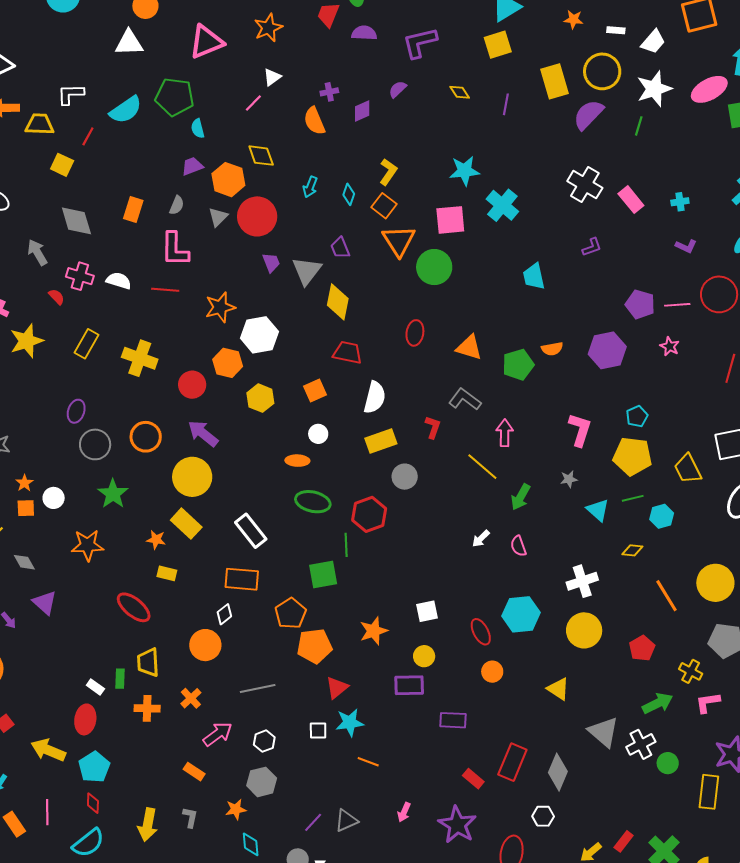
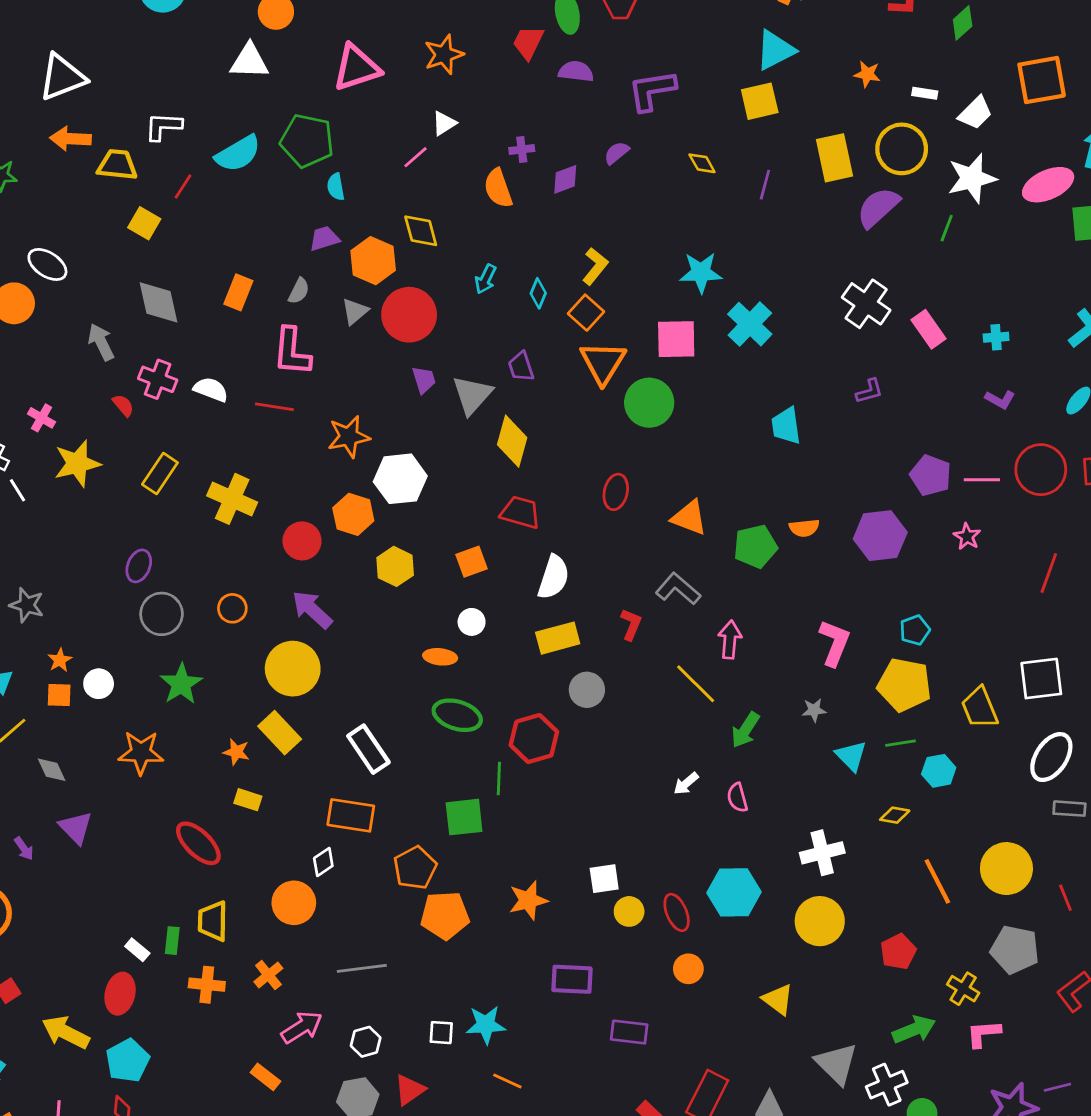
orange circle: (146, 437) -> (232, 608), size x0.7
yellow circle: (424, 656) -> (629, 911), moved
red triangle: (337, 688) -> (409, 1090), moved

